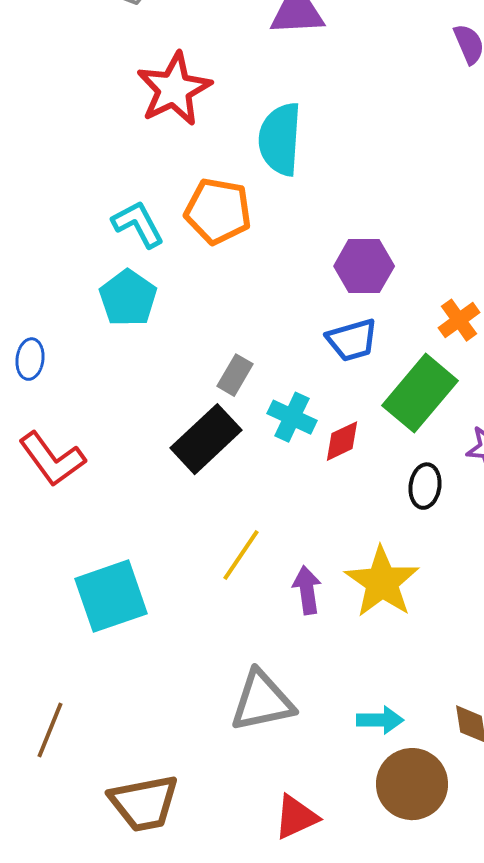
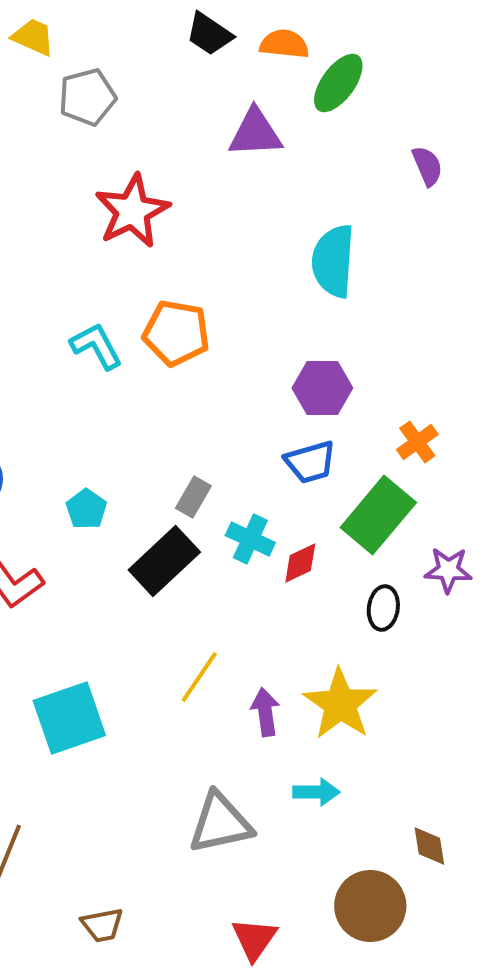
cyan semicircle: (280, 139) -> (333, 261), moved
cyan pentagon: (128, 298) -> (86, 509), moved, size x0.7
cyan arrow: (380, 720) -> (316, 792), moved
brown trapezoid: (144, 803) -> (102, 925), size x0.6
red triangle: (296, 817) -> (254, 939), turned -30

